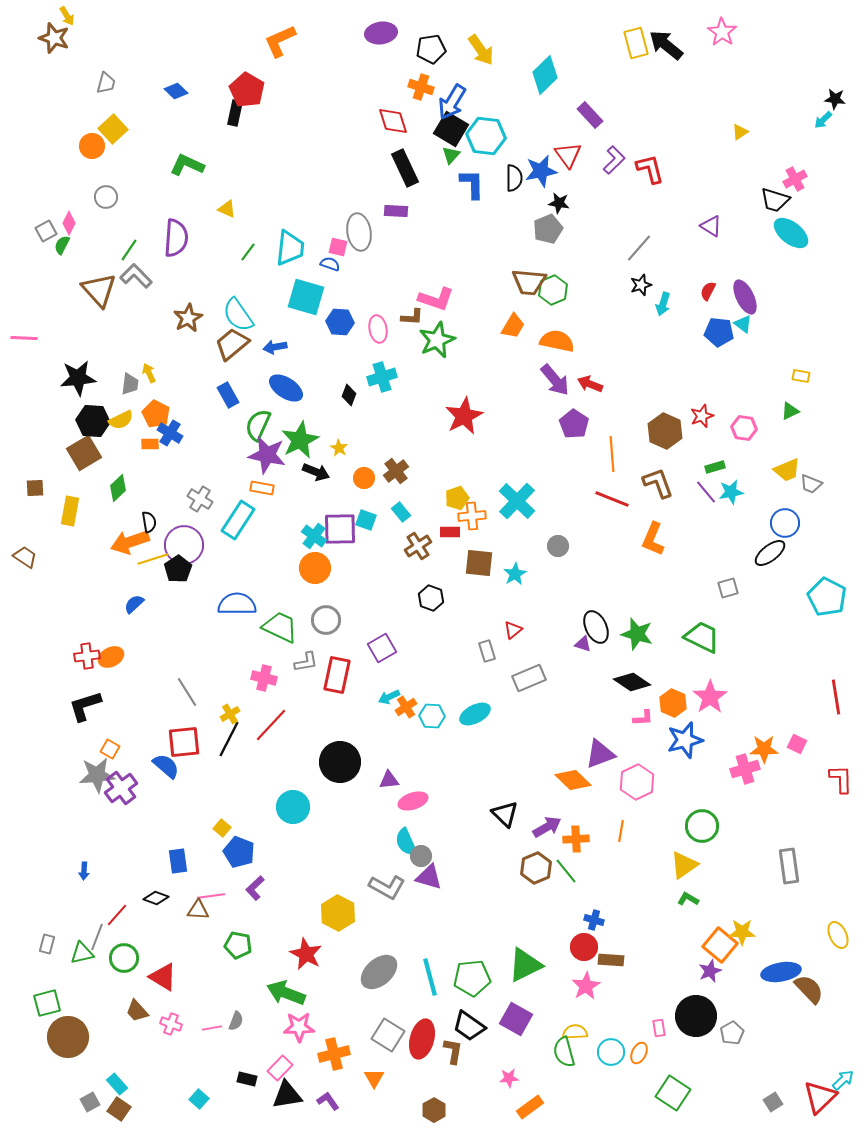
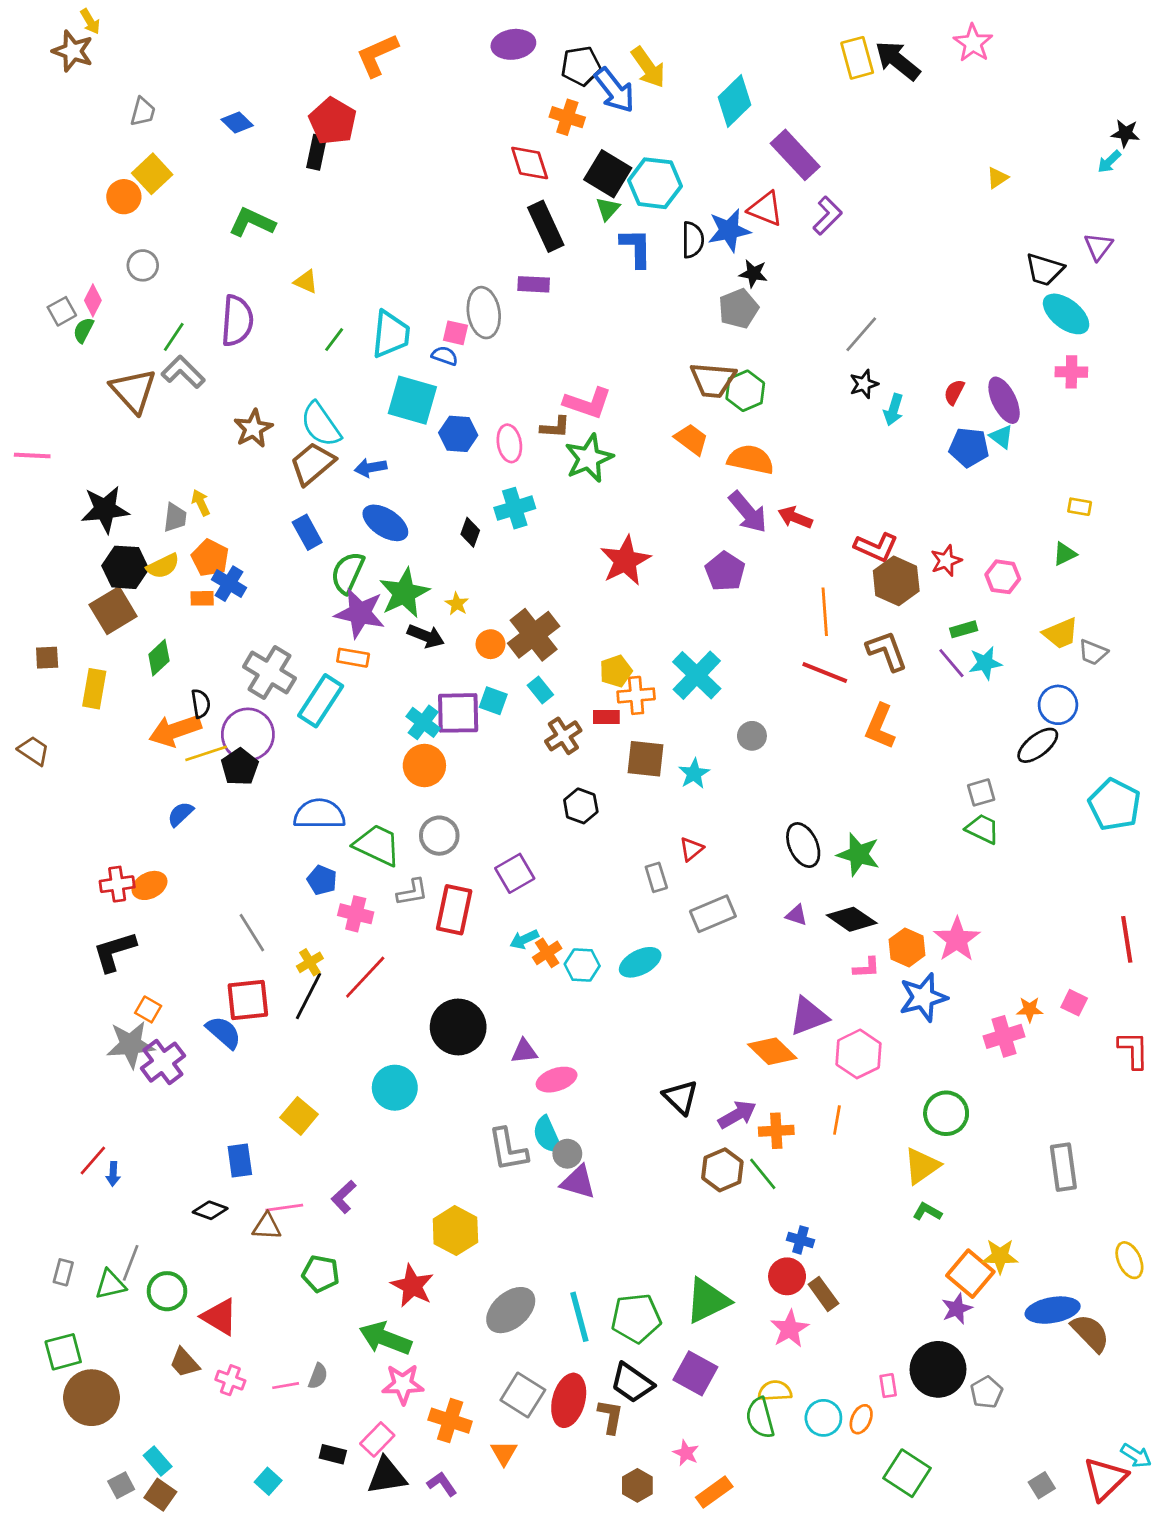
blue arrow: (452, 102) -> (615, 90), moved, turned -69
purple rectangle: (590, 115) -> (795, 155), size x1.4
red triangle: (568, 155) -> (765, 209), turned -32
red L-shape: (650, 169) -> (876, 547), moved, turned 128
pink cross: (795, 179) -> (1071, 372), moved, turned 30
purple triangle: (711, 226) -> (1098, 247), moved, turned 35
orange trapezoid: (513, 326) -> (691, 439), turned -84
purple pentagon: (574, 424) -> (725, 571), moved
brown cross: (396, 471) -> (534, 635), size x1.5
gray cross: (200, 499) -> (269, 672), size x1.5
green trapezoid: (702, 637) -> (982, 829), moved, size x0.7
purple triangle: (583, 644) -> (796, 915), moved
orange star: (764, 749) -> (1030, 1009), size x0.7
yellow square: (222, 828) -> (299, 1116), size x1.5
blue pentagon: (239, 852) -> (322, 880), moved, size x0.7
gray L-shape: (387, 887) -> (508, 1150), moved, turned 51
red line: (117, 915) -> (93, 1160), moved
brown rectangle: (611, 960) -> (823, 1294), turned 50
orange cross: (334, 1054) -> (450, 1421), turned 32
pink star: (509, 1078) -> (686, 1453), turned 30
cyan arrow: (843, 1080) -> (1136, 1456), turned 75
brown hexagon: (434, 1110) -> (637, 1485), moved

